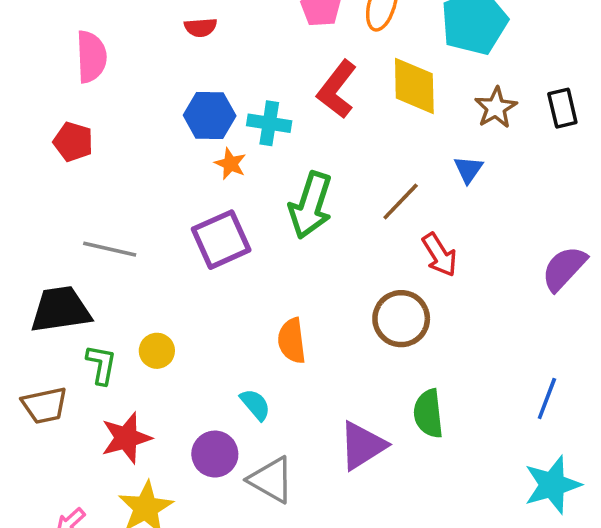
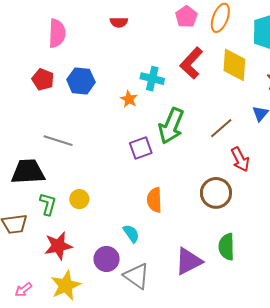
blue hexagon: (210, 115) -> (81, 81), moved
purple square: (221, 240) -> (141, 148), moved, size x0.7

